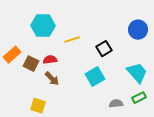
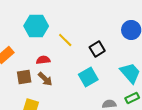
yellow line: (72, 40) -> (65, 40), turned 63
brown square: (31, 64) -> (24, 77), moved, turned -35

